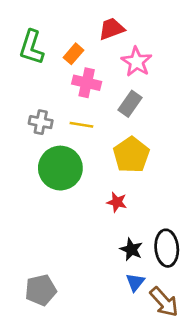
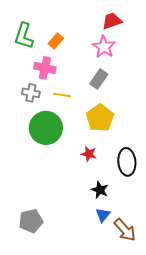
red trapezoid: (112, 29) -> (112, 21), moved
pink cross: (87, 83) -> (45, 68), moved
black ellipse: (167, 248) -> (127, 162), moved

